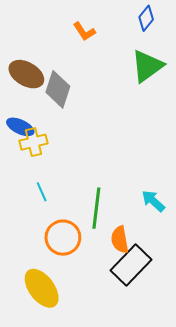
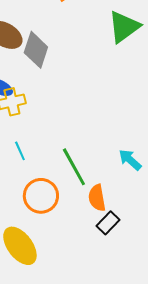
green line: (96, 208) -> (74, 167), turned -36
black rectangle: (131, 265) -> (108, 223), size x0.6

